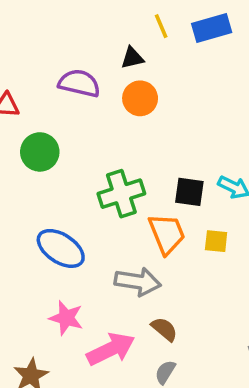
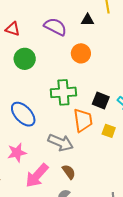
orange circle: (140, 98) -> (81, 53), moved
pink star: (66, 318) -> (17, 153), turned 30
pink arrow: (111, 349) -> (37, 176), turned 144

